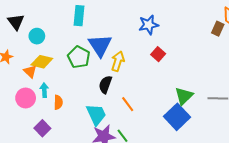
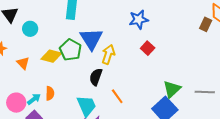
yellow diamond: (42, 62) -> (51, 56), moved
cyan arrow: (44, 90) -> (34, 99), moved, turned 56
pink circle: (26, 98) -> (16, 103), moved

